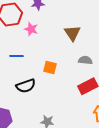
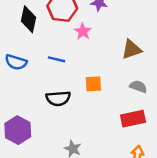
brown triangle: (72, 33) -> (131, 49), turned 30
orange square: (50, 67) -> (93, 84), turned -32

